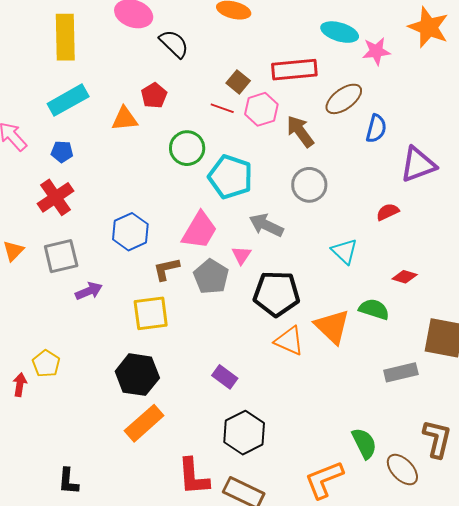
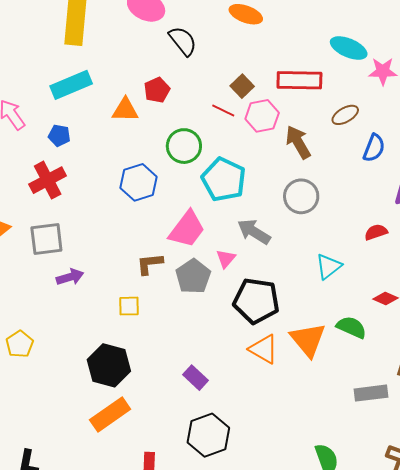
brown ellipse: (344, 99) -> (345, 115), size x0.7
blue hexagon: (130, 232) -> (139, 182), moved
cyan triangle: (344, 251) -> (329, 266), turned 32
yellow square: (151, 313) -> (129, 306), size x0.6

